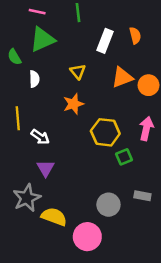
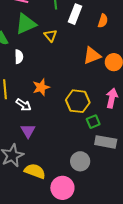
orange semicircle: (135, 36) -> (103, 21), turned 32
white rectangle: (105, 41) -> (75, 14), moved
yellow triangle: (78, 72) -> (50, 35), moved
orange star: (73, 104) -> (41, 87), moved
gray rectangle: (142, 196) -> (106, 142), moved, size x1.5

